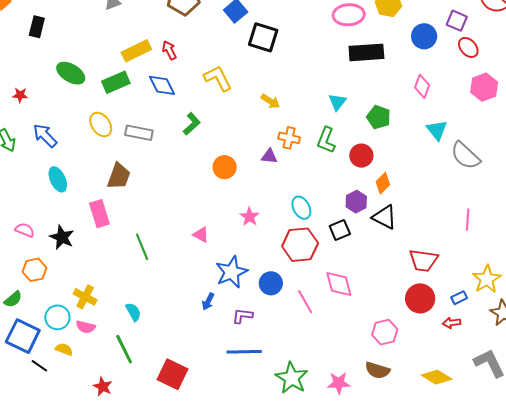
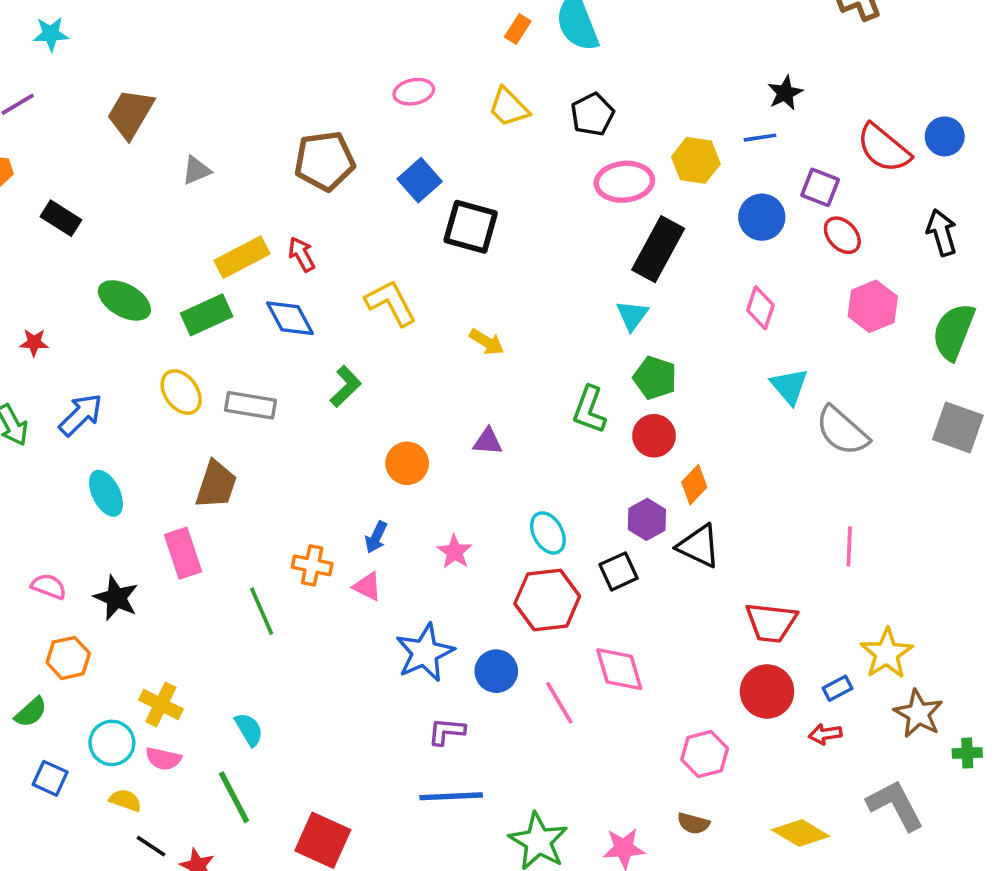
black rectangle: (37, 27) -> (61, 218), turned -70
black rectangle: (366, 52) -> (658, 249), turned -56
cyan triangle: (337, 102) -> (632, 315), moved
green pentagon: (379, 117) -> (655, 378), moved
blue arrow: (45, 136) -> (81, 415), turned 92
orange cross: (289, 138) -> (312, 565), moved
blue arrow: (208, 301) -> (376, 537), moved
blue square: (23, 336) -> (50, 778), size x0.6
black line: (39, 366) -> (151, 846), moved
brown semicircle: (378, 370) -> (693, 823), size x0.7

